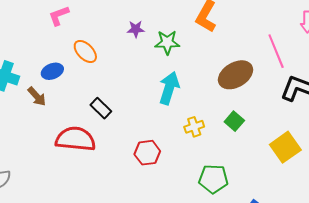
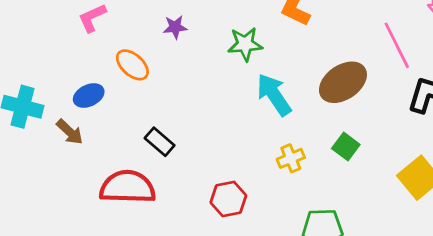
purple star: (136, 29) -> (175, 27), moved
cyan arrow: (169, 88) -> (274, 95), moved, turned -48

